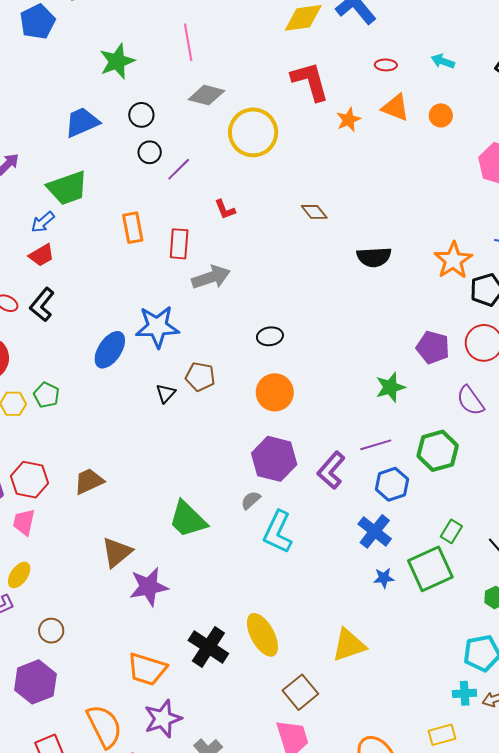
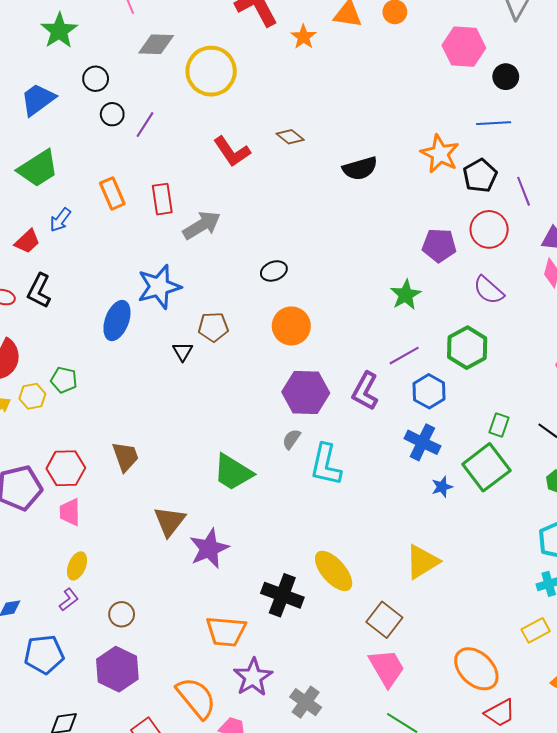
red L-shape: (225, 209) -> (232, 151), moved, size x1.6
blue arrow: (43, 222) -> (60, 220), moved
brown trapezoid: (89, 481) -> (125, 457), turned 108

